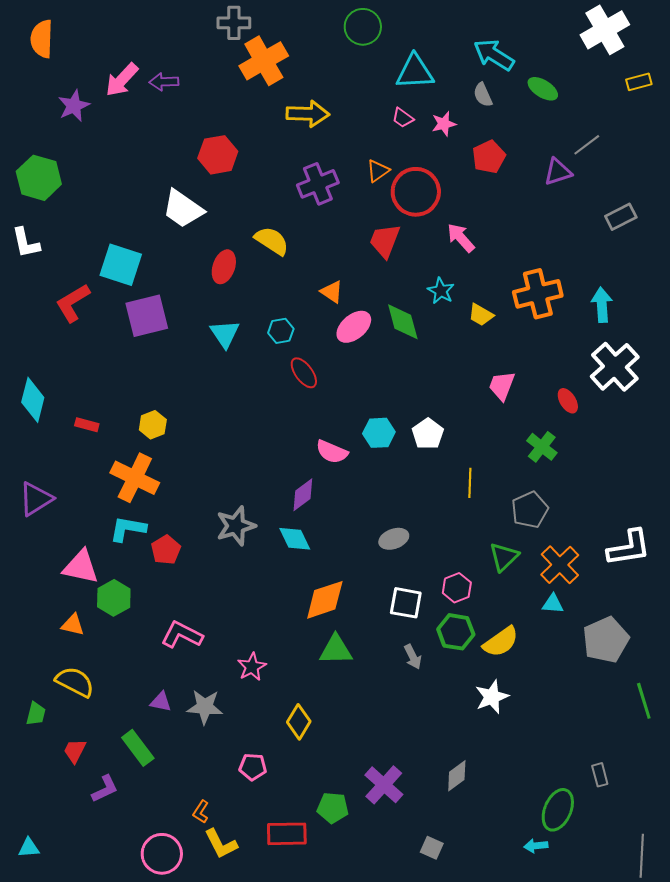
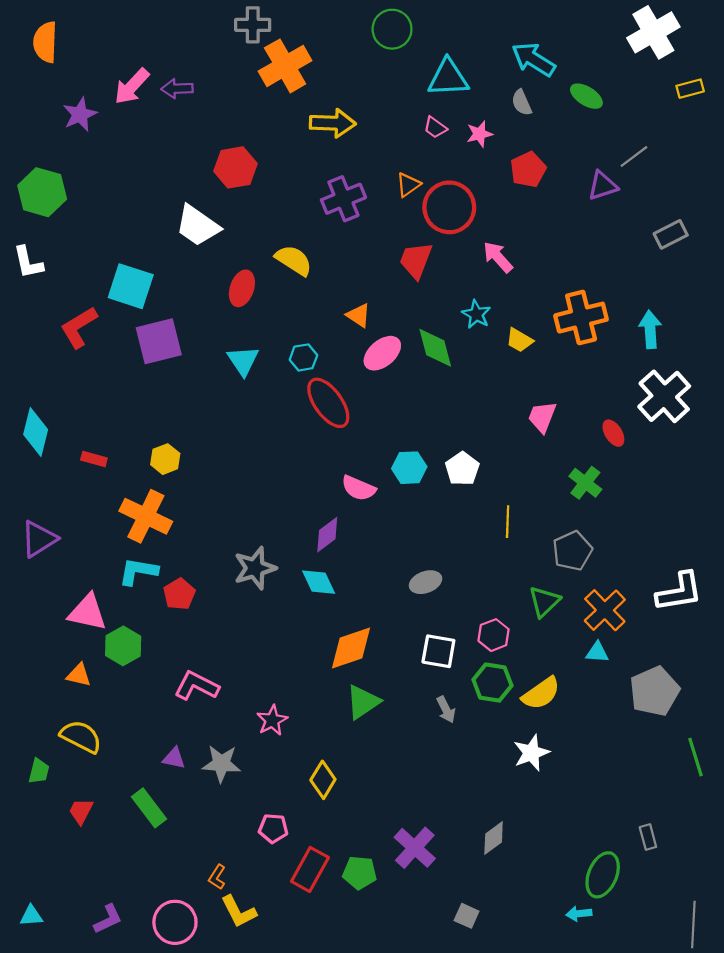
red ellipse: (304, 373) -> (328, 403), size x1.5
green triangle: (336, 650) -> (363, 702), turned -33
purple L-shape: (105, 789) -> (108, 919), moved
red rectangle: (287, 834) -> (310, 869), moved, turned -60

